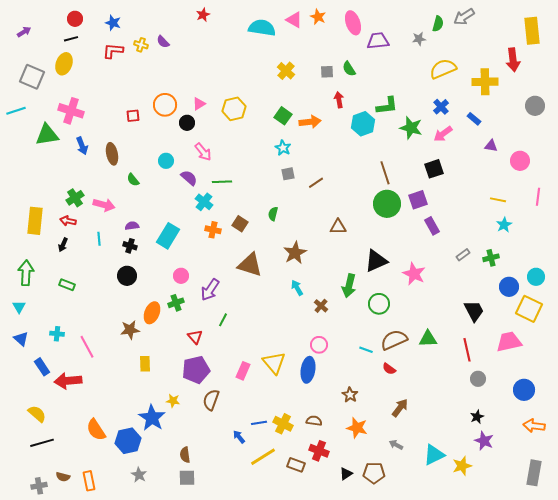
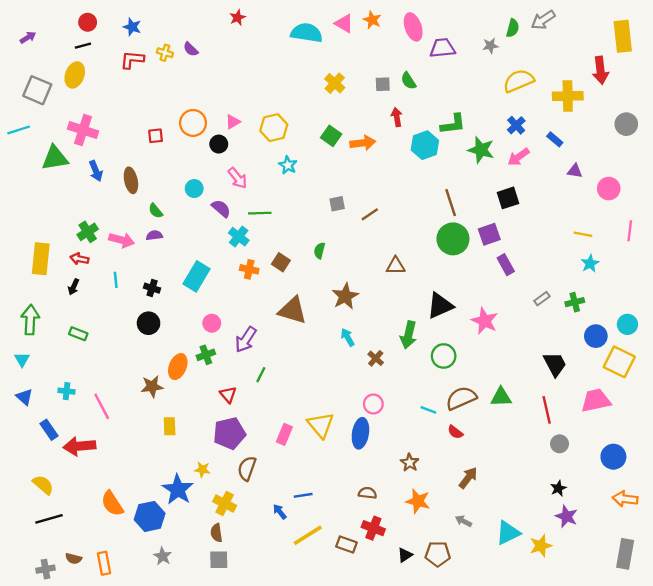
cyan star: (283, 148) -> (288, 165), moved
purple semicircle: (132, 226) -> (154, 235), moved
yellow cross: (283, 424) -> (225, 504), moved

